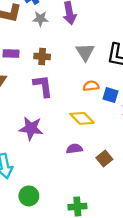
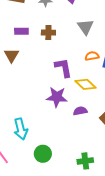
purple L-shape: (43, 86) -> (63, 68), moved
purple star: (31, 128) -> (57, 97), moved

